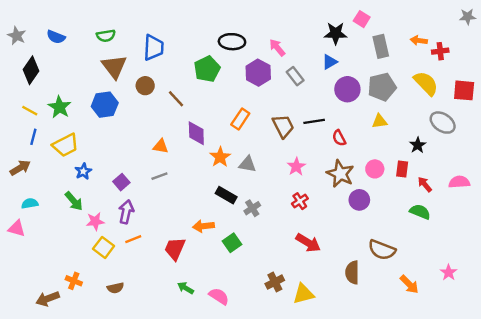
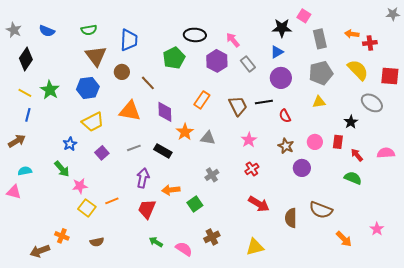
purple circle: (347, 89) -> (281, 78), moved
yellow trapezoid: (65, 145) -> (93, 122), moved
orange triangle: (161, 146) -> (130, 111), moved, size x1.6
brown star: (340, 174) -> (286, 146), size x0.7
black rectangle: (226, 195) -> (163, 151), moved
purple arrow: (126, 212) -> (143, 178), moved
brown semicircle: (352, 272) -> (291, 218), moved
brown cross: (275, 282) -> (212, 237), moved

